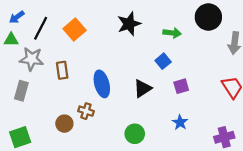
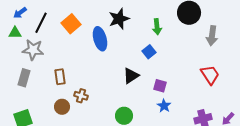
green arrow: (172, 33) -> (157, 27), turned 77
brown rectangle: (62, 70) -> (60, 77), moved
blue ellipse: (102, 84) -> (100, 39), moved
purple square: (181, 86) -> (160, 86), moved, turned 32

